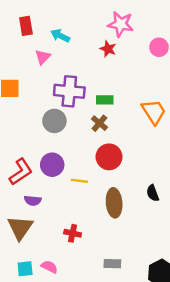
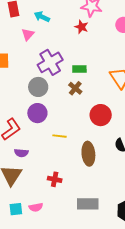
purple cross: (69, 91) -> (50, 62), turned -35
red circle: (109, 157) -> (101, 115), moved
purple circle: (52, 165) -> (37, 113), moved
gray rectangle: (112, 264) -> (88, 204), size x1.5
pink semicircle: (49, 267) -> (36, 207), turned 144

